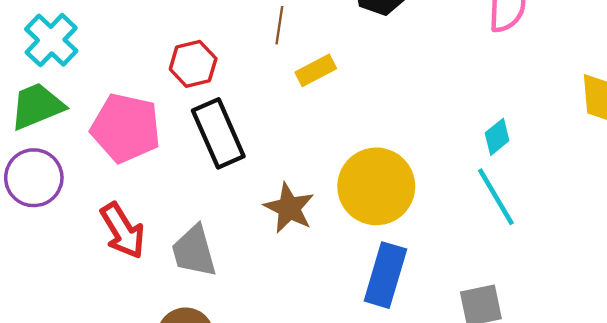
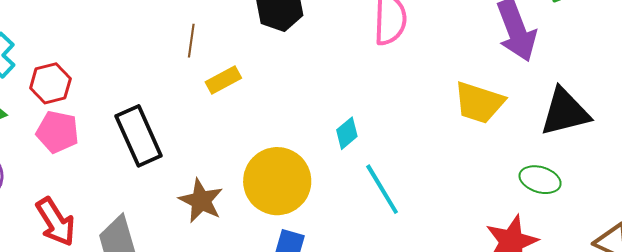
red hexagon: (193, 64) -> (50, 83), moved
pink pentagon: (126, 128) -> (57, 132), size x0.7
cyan diamond: (497, 137) -> (347, 133), moved

